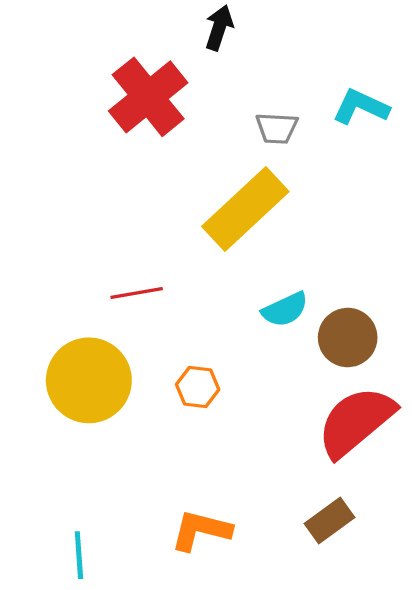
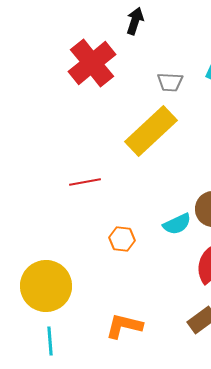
cyan semicircle: (285, 310) -> (177, 224), moved
yellow circle: (89, 380) -> (46, 286), moved

